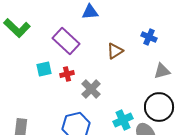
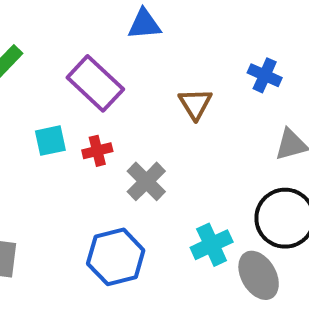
brown triangle: (115, 51) -> (195, 104), turned -30

